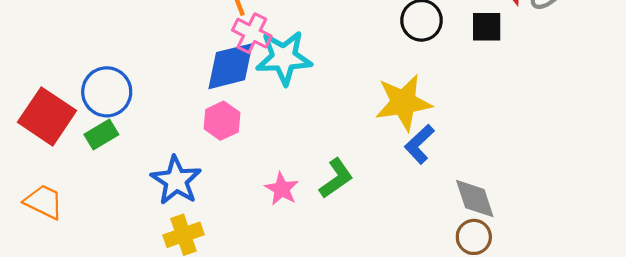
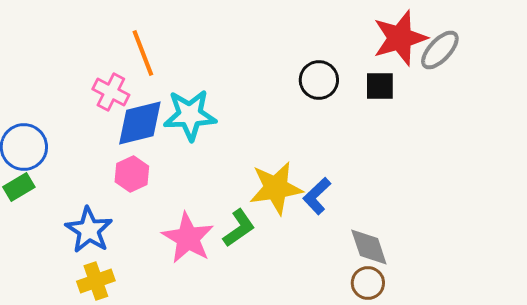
pink cross: (252, 33) -> (111, 92), moved
yellow star: (403, 103) -> (276, 188), moved
pink star: (282, 189) -> (188, 238), size x1.6

